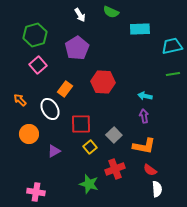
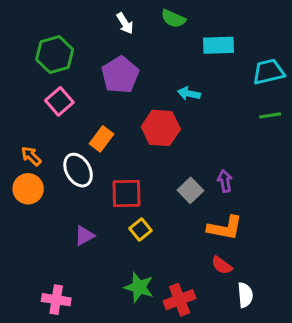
cyan arrow: (145, 96) -> (189, 94), moved
orange circle: (29, 134) -> (28, 189), moved
gray square: (114, 135) -> (190, 190), moved
red cross: (115, 169) -> (180, 300), moved
red semicircle: (150, 170) -> (222, 265), moved

